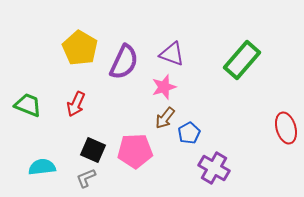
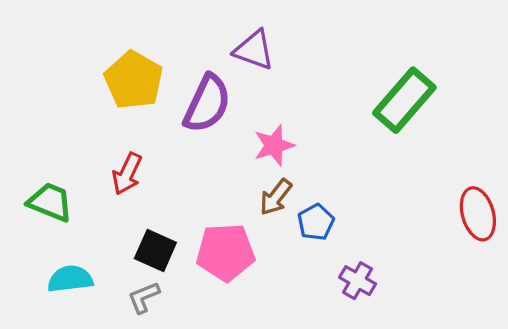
purple triangle: (172, 54) -> (254, 50), moved
green trapezoid: (28, 105) -> (50, 202), moved
purple cross: (214, 168) -> (358, 281), size x0.7

